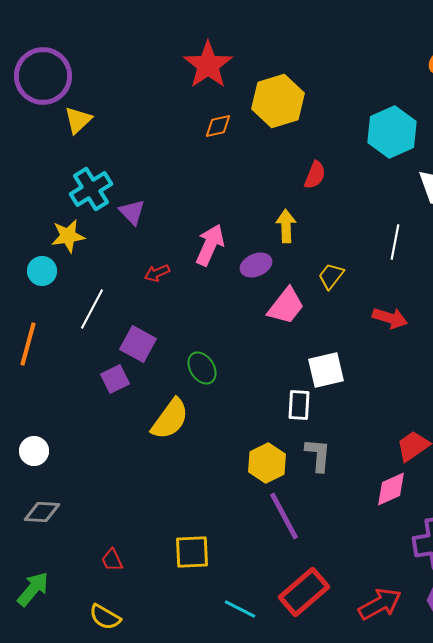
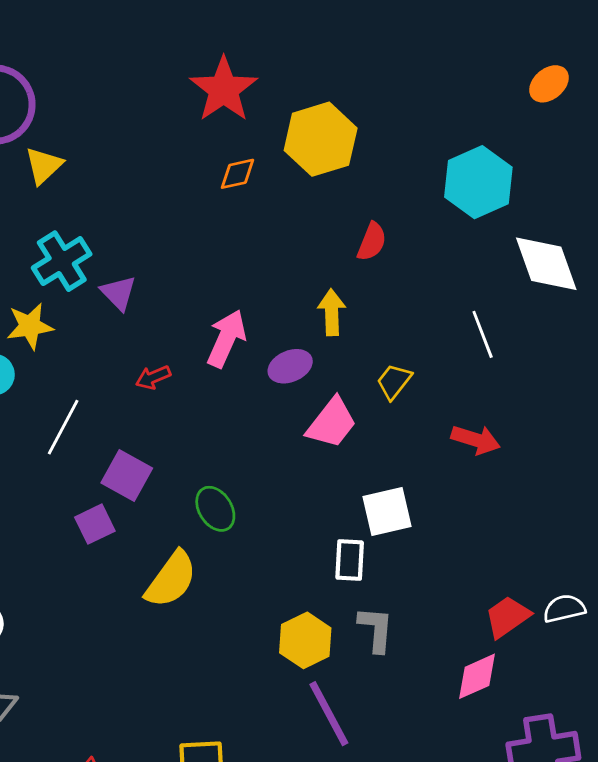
white line: (395, 242) -> (483, 334), turned -32

